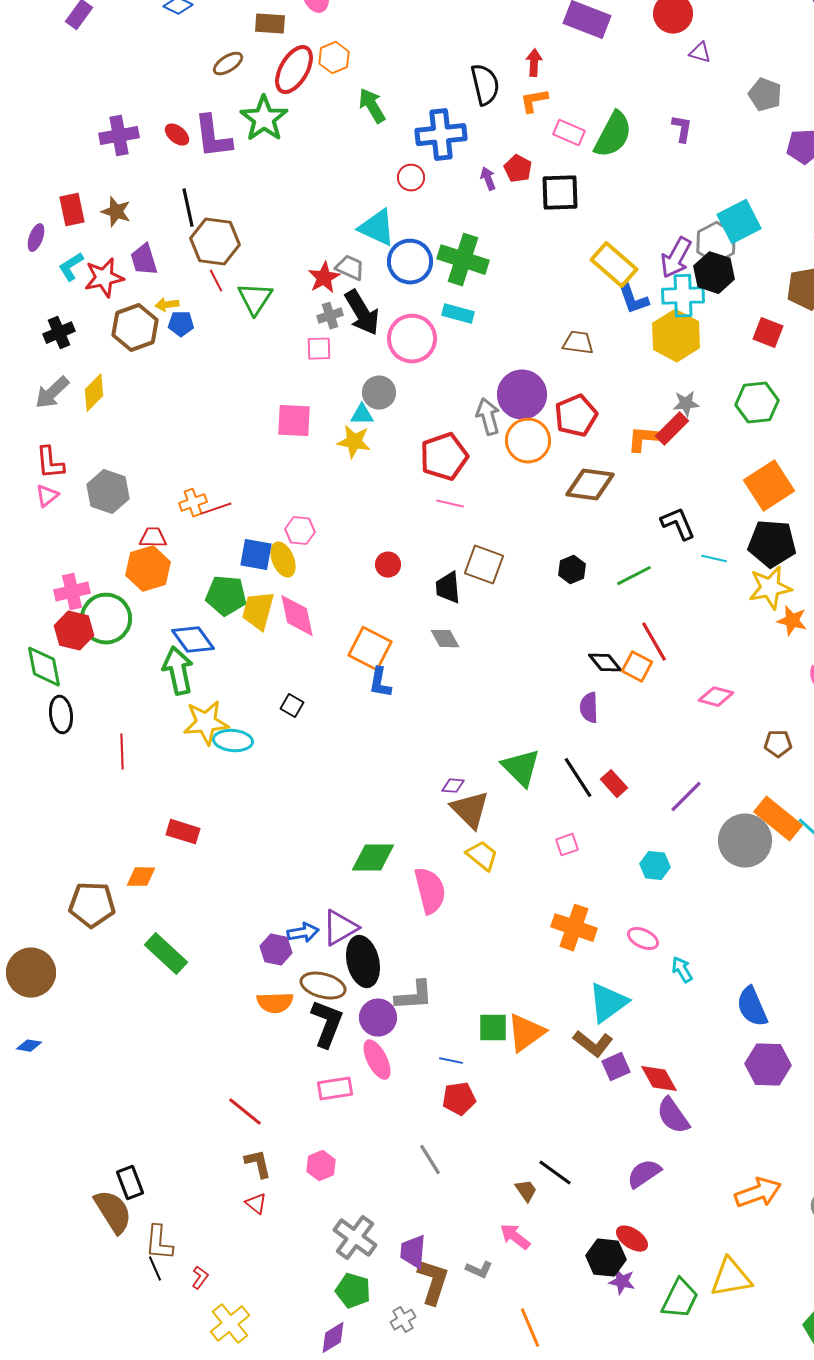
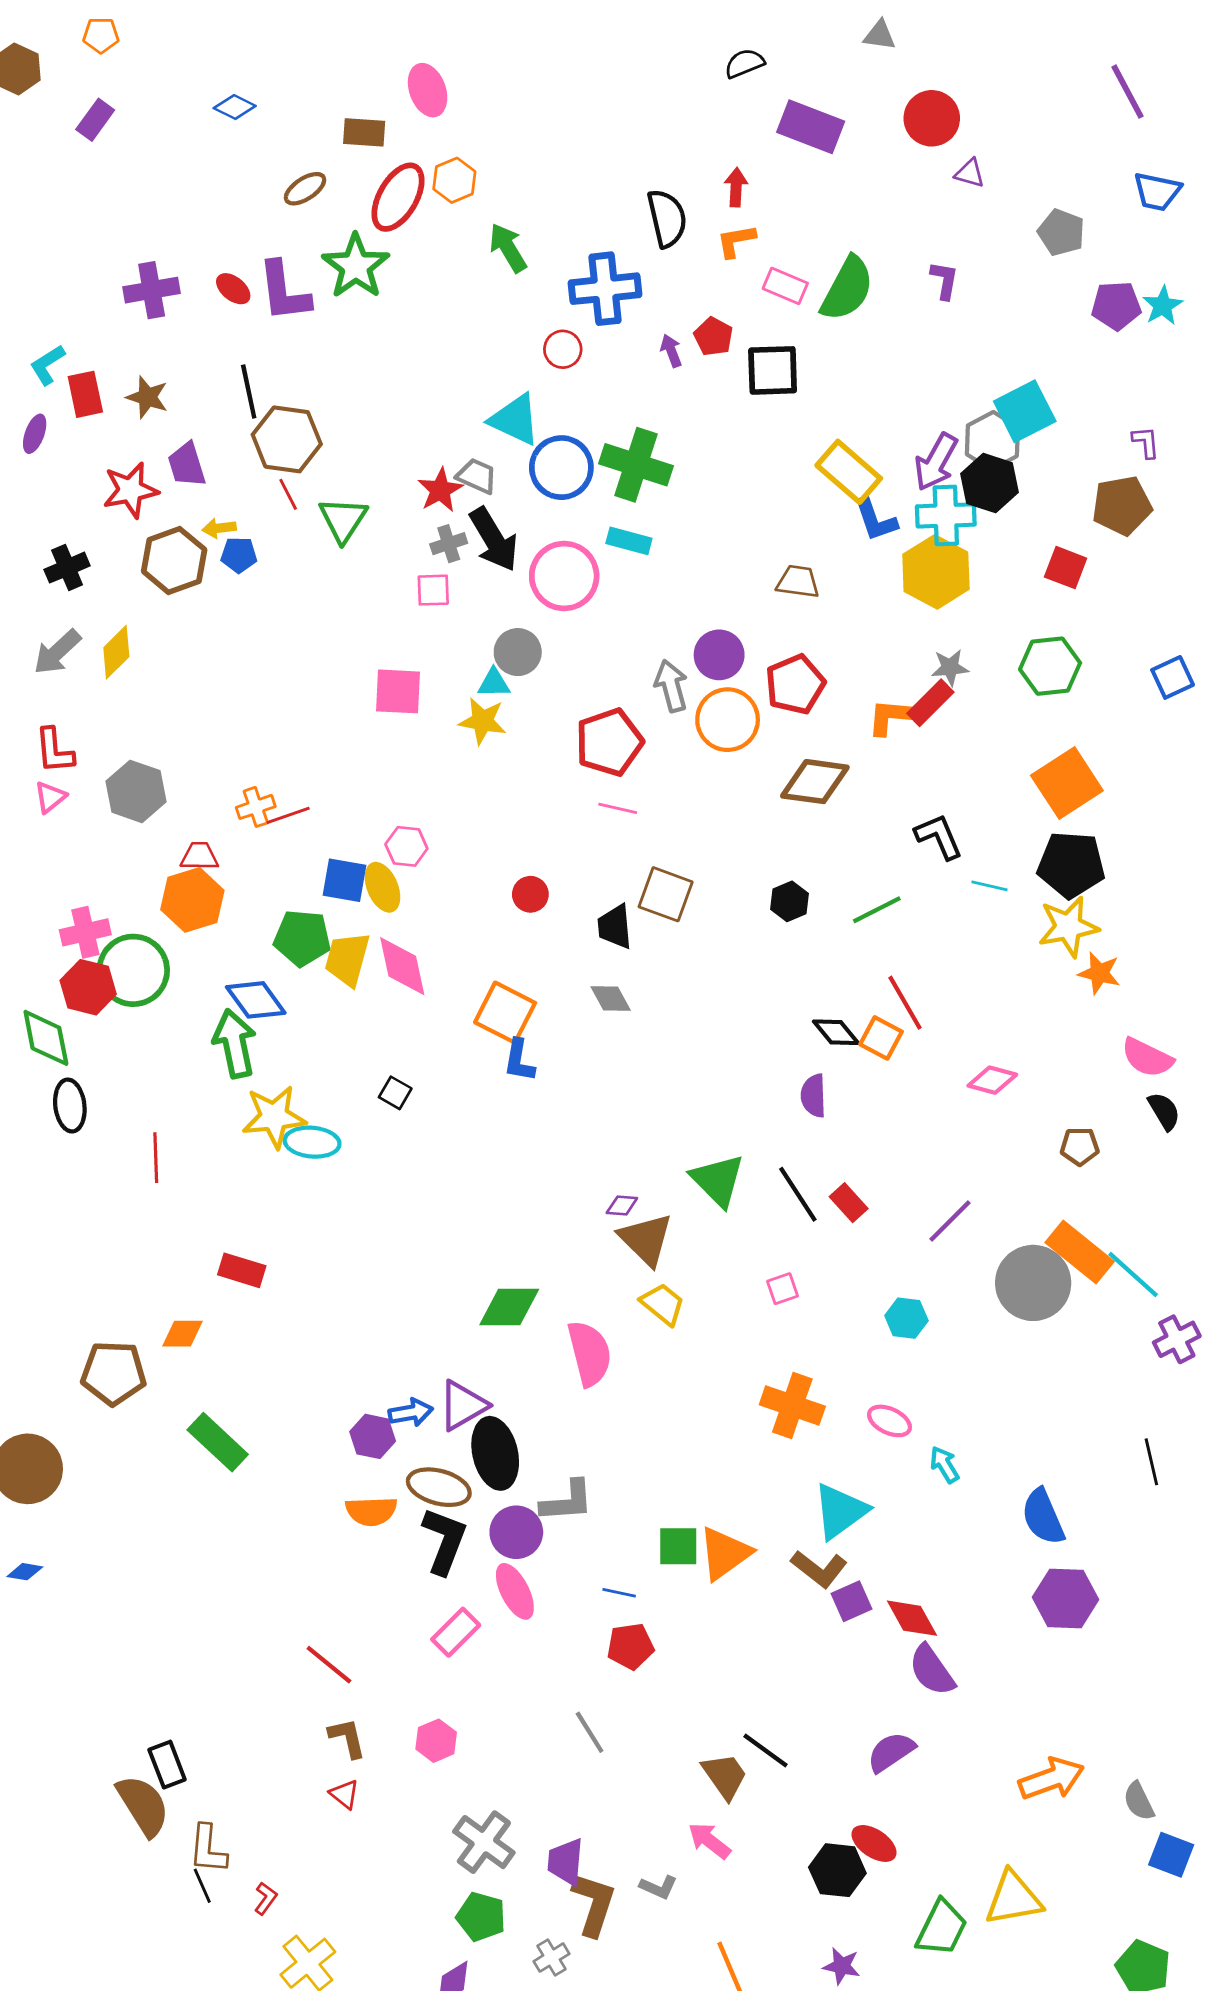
cyan L-shape: (71, 267) -> (47, 365), moved
purple circle: (522, 395) -> (719, 655), size x0.7
pink rectangle: (335, 1089) -> (456, 1632), turned -36
brown trapezoid: (526, 1191) -> (725, 1776), size x1.5
purple star: (622, 1282) -> (842, 1966), moved

